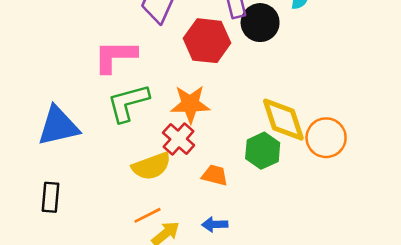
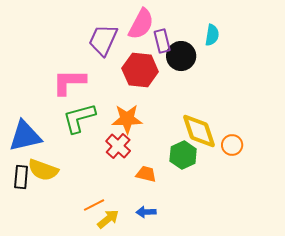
orange circle: (326, 138) -> (232, 145), size x0.7
yellow semicircle: (151, 166) -> (43, 170), moved, turned 40
black rectangle: (50, 197) -> (21, 177), moved

